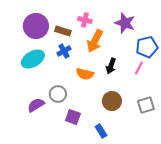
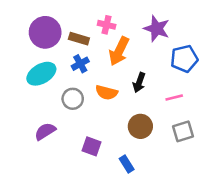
pink line: (139, 68) -> (174, 98), moved, turned 48
gray circle: (58, 94) -> (73, 99), moved

